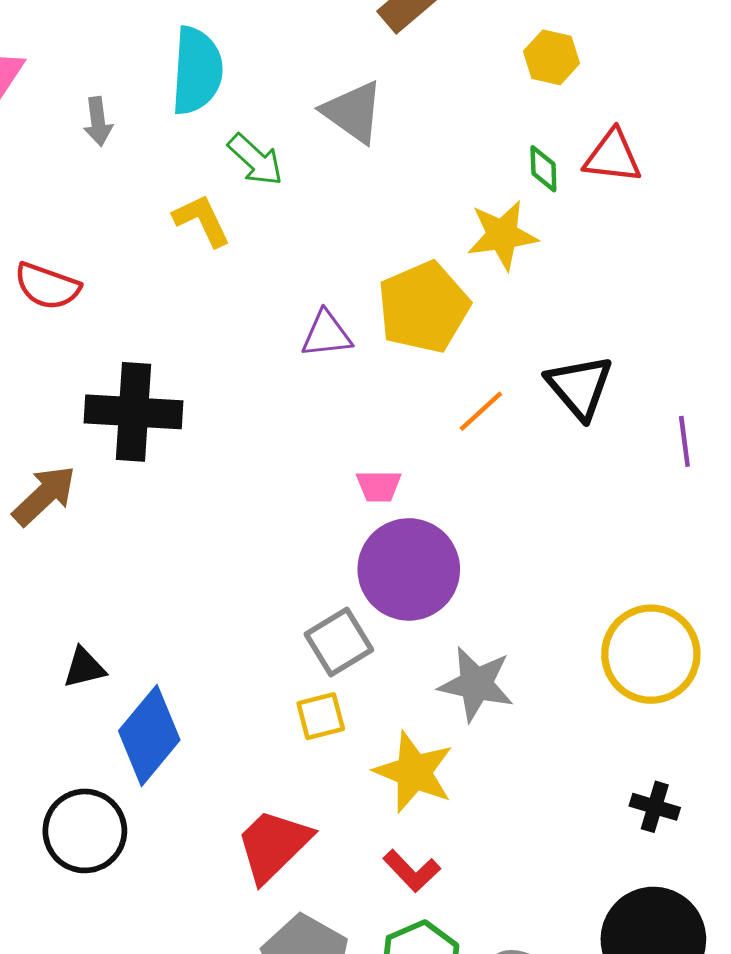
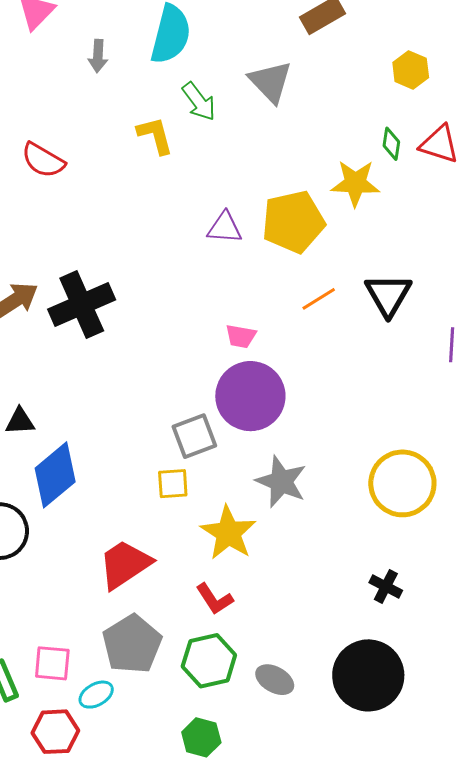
black cross: (134, 412) -> (82, 304), moved, turned -38

